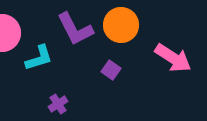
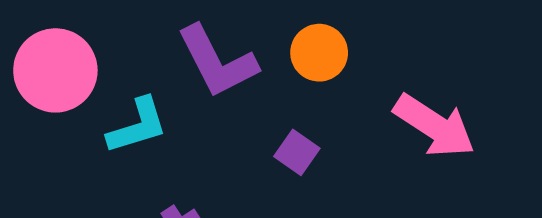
orange circle: (121, 25) -> (319, 53), size x0.7

